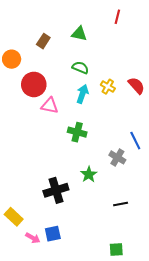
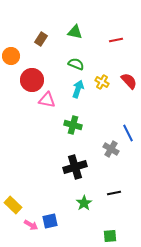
red line: (117, 17) -> (116, 40), moved, turned 64
green star: (89, 174) -> (84, 203), moved
black cross: (56, 190) -> (75, 167), moved

